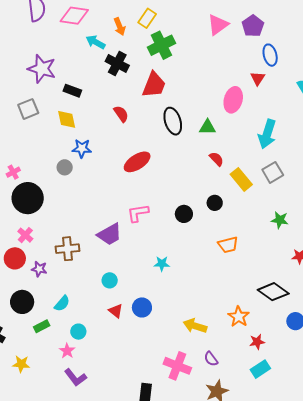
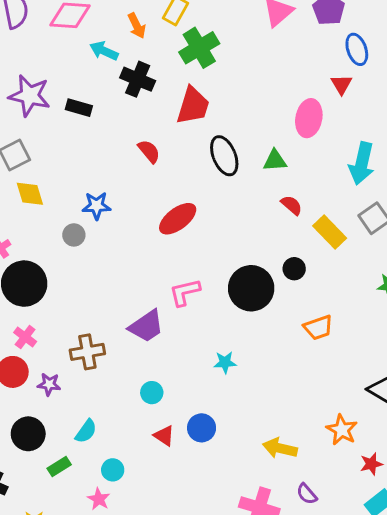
black rectangle: (72, 91) -> (79, 108), moved
yellow diamond: (67, 119) -> (30, 194), moved
black circle: (184, 214) -> (251, 288), size x1.8

